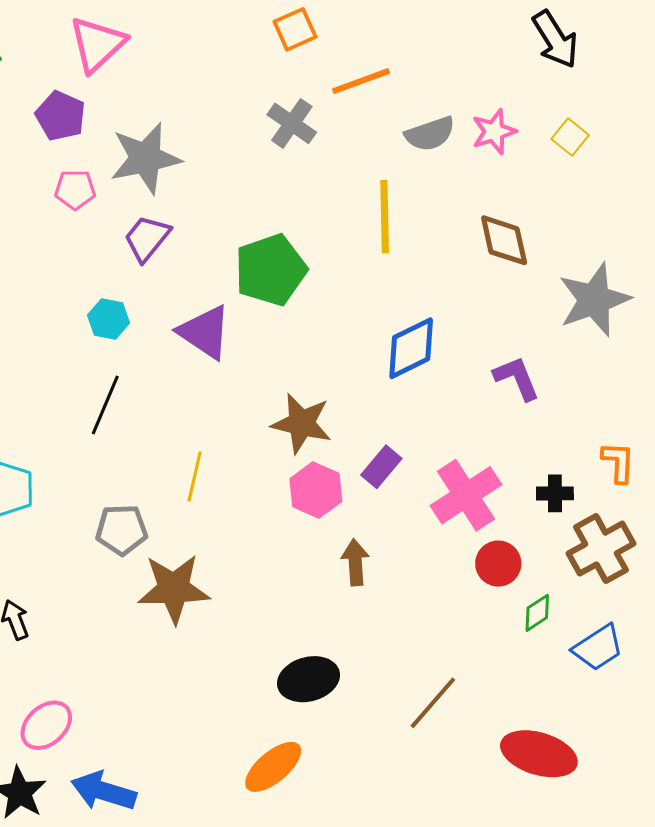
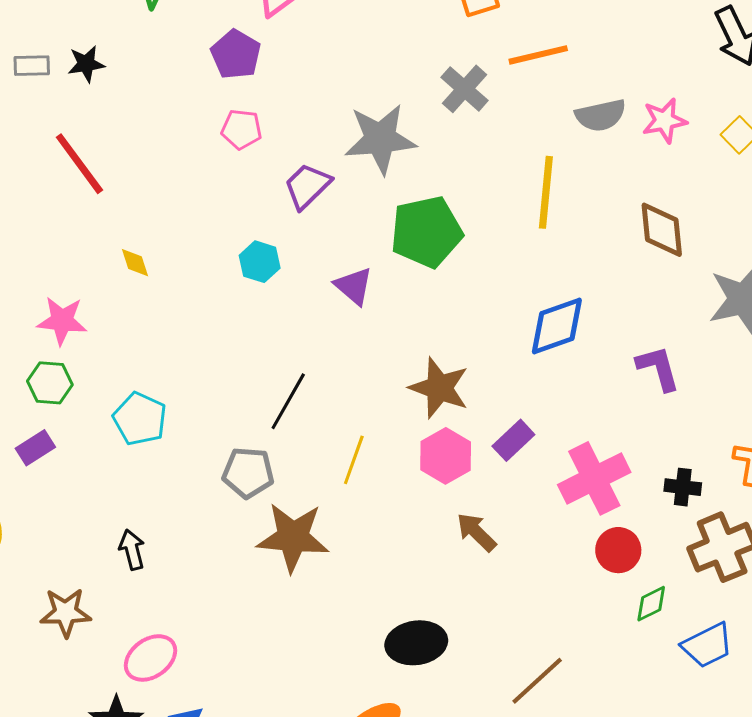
gray star: (145, 158) -> (380, 139), moved
purple triangle: (205, 332) -> (354, 286), size x0.7
black line: (105, 405) -> (288, 401), moved
yellow line: (195, 476) -> (354, 460), moved
brown arrow: (355, 562) -> (476, 532), turned -48

